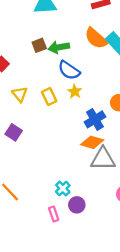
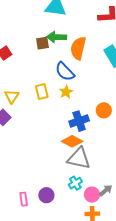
orange semicircle: (96, 38) -> (78, 48), moved, turned 50
green arrow: (59, 47) -> (57, 37), moved
yellow triangle: (20, 94) -> (12, 96), moved
cyan cross: (63, 189) -> (75, 183), moved

